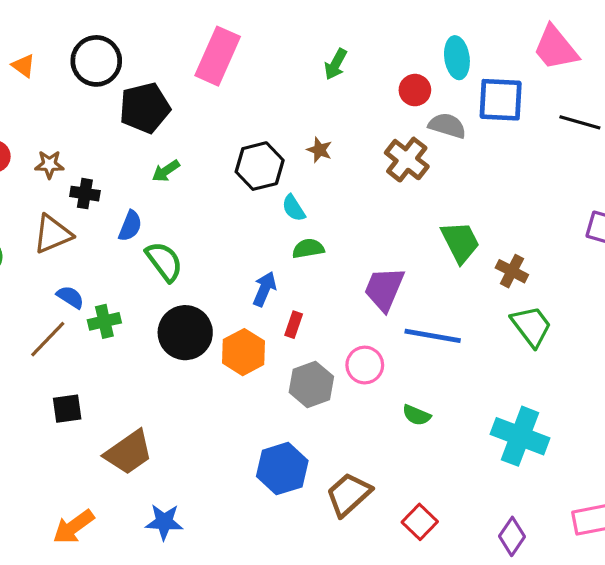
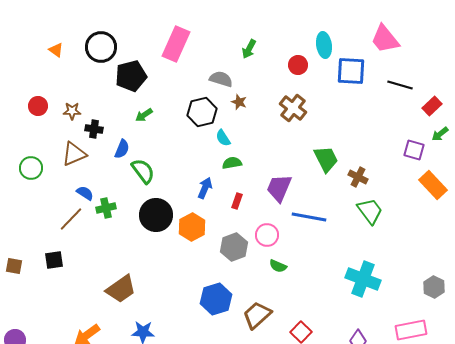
gray semicircle: (447, 126) -> (221, 79), moved
red rectangle: (294, 325) -> (237, 201), moved
black square: (67, 409) -> (54, 260), moved
green semicircle: (417, 415) -> (278, 266), moved

